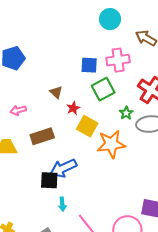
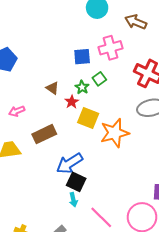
green square: (103, 89) -> (99, 79), size x0.6
green star: (126, 113) -> (82, 87), moved
black square: (49, 180) -> (76, 182), moved, turned 30

